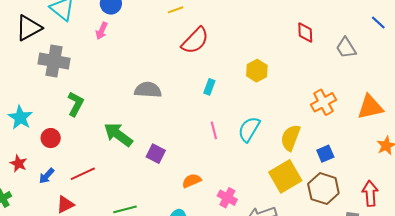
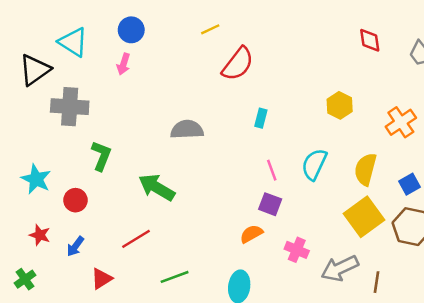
yellow hexagon: (257, 71) -> (340, 105), moved
purple square: (156, 154) -> (270, 204), moved
red line: (83, 174) -> (136, 239), moved

